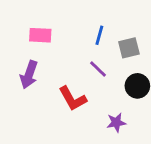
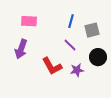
purple star: (116, 122) -> (77, 70), moved

